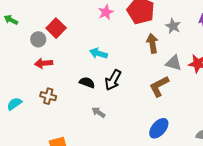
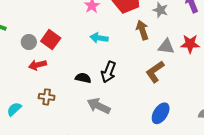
red square: (56, 28) -> (51, 40), moved
cyan arrow: (98, 53) -> (99, 38), moved
gray arrow: (99, 112) -> (99, 106), size x1.6

